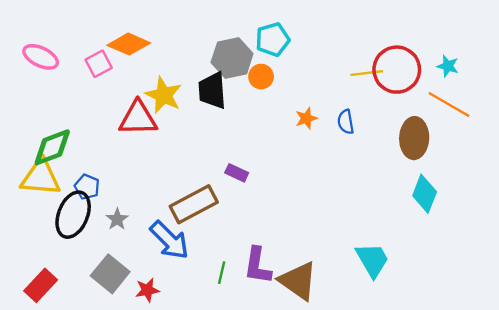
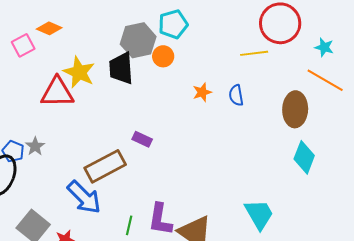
orange diamond: (129, 44) -> (49, 28), size x0.7
red circle: (397, 70) -> (280, 23), moved
gray star: (117, 219) -> (35, 146), moved

